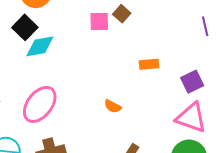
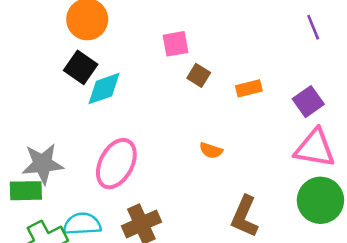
brown square: (122, 14) -> (199, 75), moved

